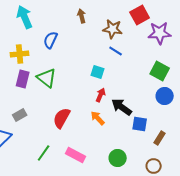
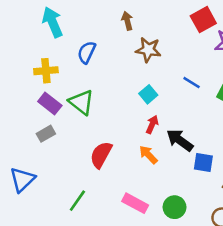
brown star: (113, 29) -> (148, 50), moved
blue line: (116, 51) -> (192, 83), moved
cyan square: (98, 72) -> (148, 94), turned 32
purple rectangle: (23, 79) -> (50, 104), turned -66
gray rectangle: (20, 115) -> (46, 134), moved
pink rectangle: (76, 155) -> (135, 203), moved

